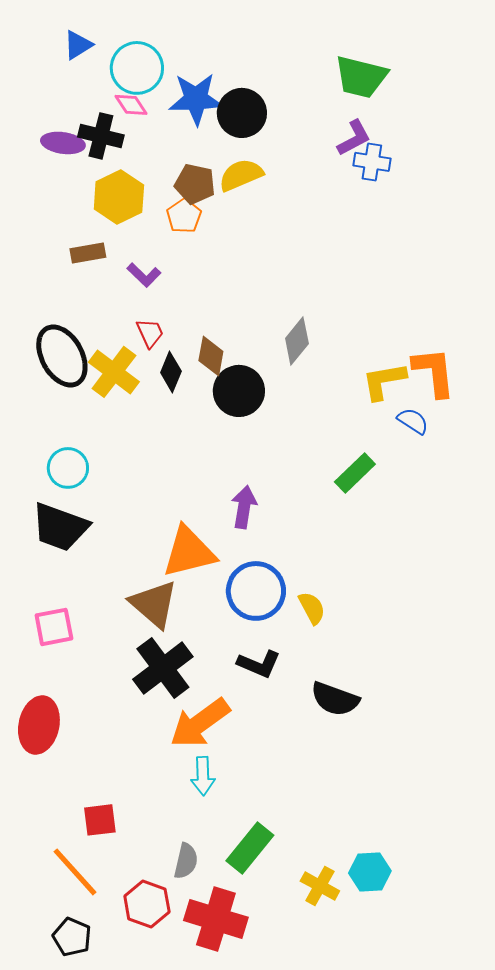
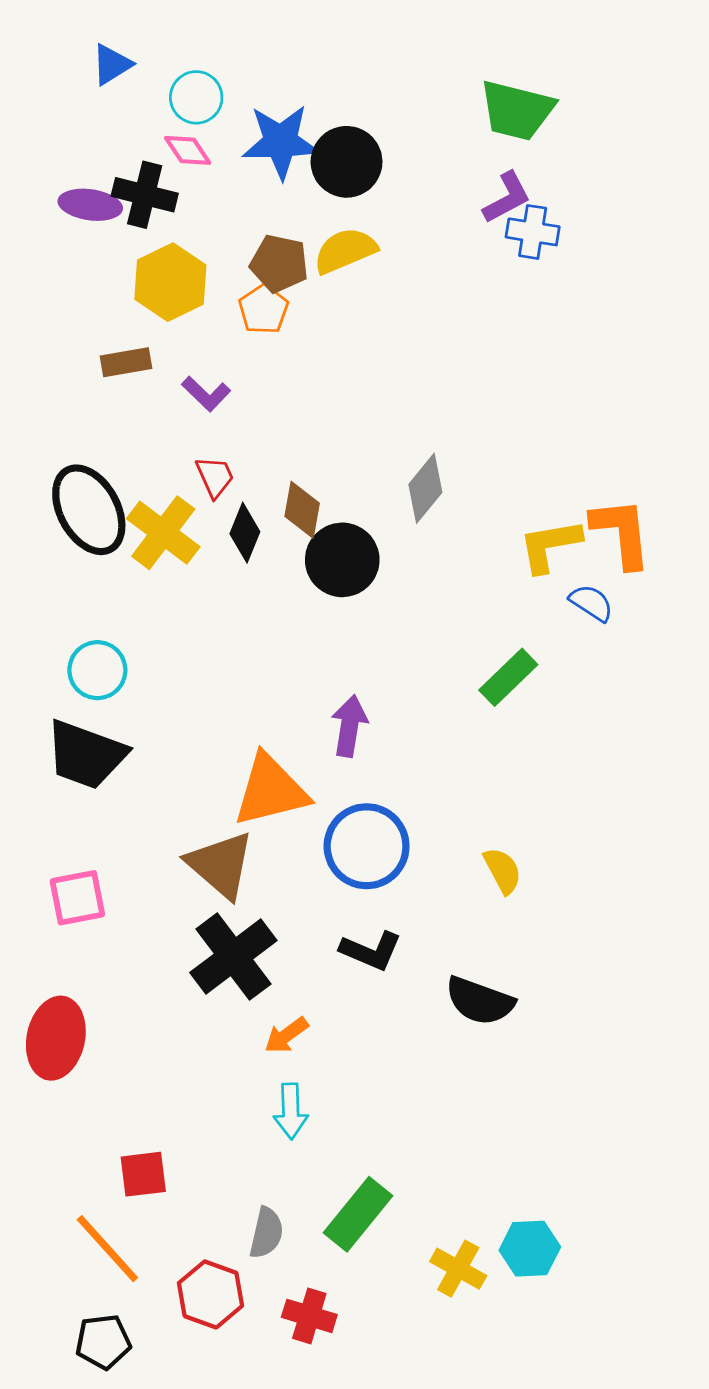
cyan circle: (137, 68) -> (196, 97), size x0.7
yellow semicircle: (312, 608) -> (503, 871), moved
orange arrow: (200, 723) -> (286, 1035), size x0.5
red cross: (216, 919) -> (309, 1316), size x0.6
black pentagon: (72, 937) -> (103, 1342), turned -30

